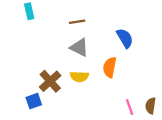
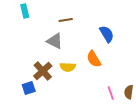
gray triangle: (79, 47) -> (55, 41), moved
orange semicircle: (110, 67) -> (94, 59), turned -42

